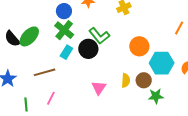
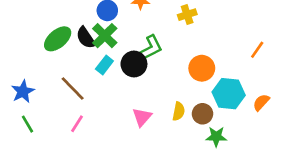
green L-shape: (99, 36) -> (150, 48), turned -85
black semicircle: (12, 39) -> (86, 38), moved
brown line: (45, 72) -> (73, 89), turned 55
green line: (26, 104) -> (28, 124), moved, turned -32

